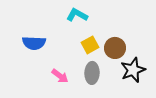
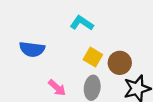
yellow square: (90, 45) -> (93, 57), turned -36

